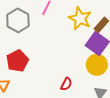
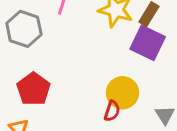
yellow circle: (97, 65) -> (122, 93), moved

